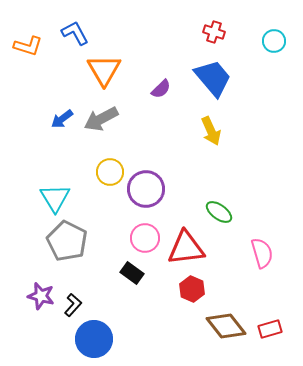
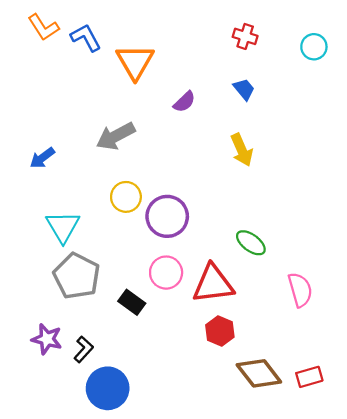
orange L-shape: (28, 46) -> (43, 27), moved, turned 40
orange triangle: (104, 70) -> (135, 62), moved
blue trapezoid: (213, 78) -> (244, 89), size x0.5
blue arrow: (62, 119) -> (42, 158), moved
black rectangle: (132, 273) -> (132, 302), moved

